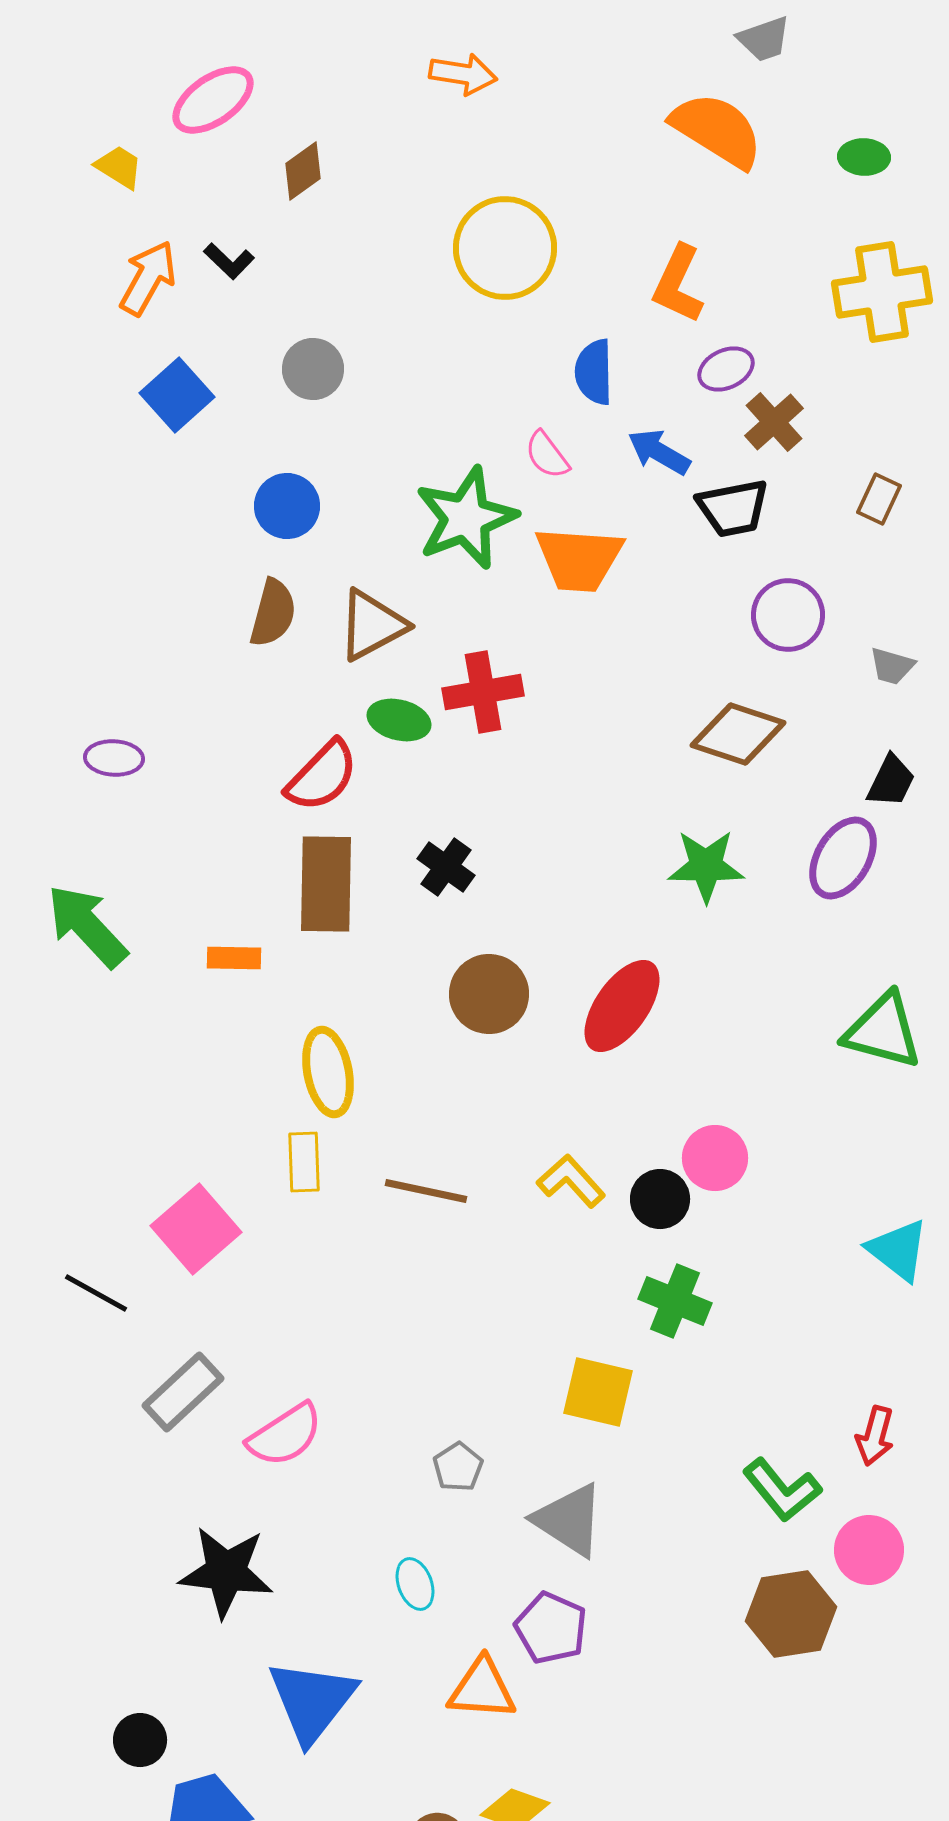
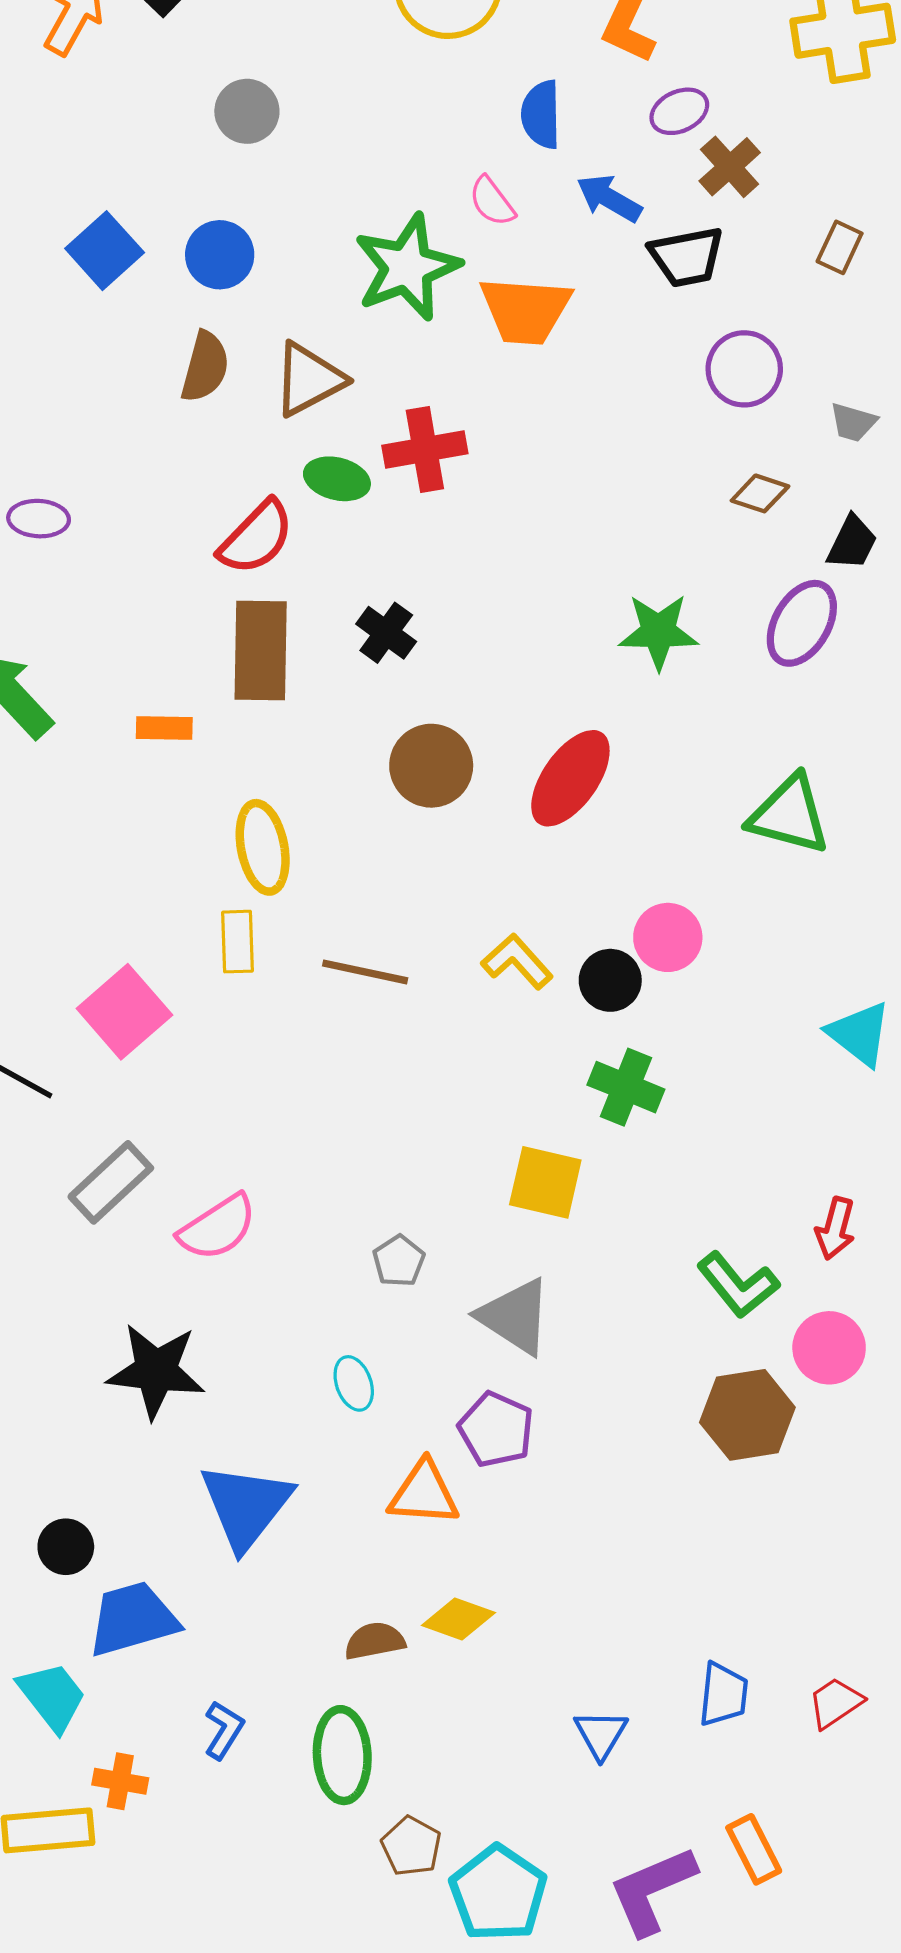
blue square: (177, 395) -> (105, 251), moved
brown diamond: (738, 734) -> (760, 493), moved, size x0.6
green triangle: (883, 1031) -> (789, 815), moved

